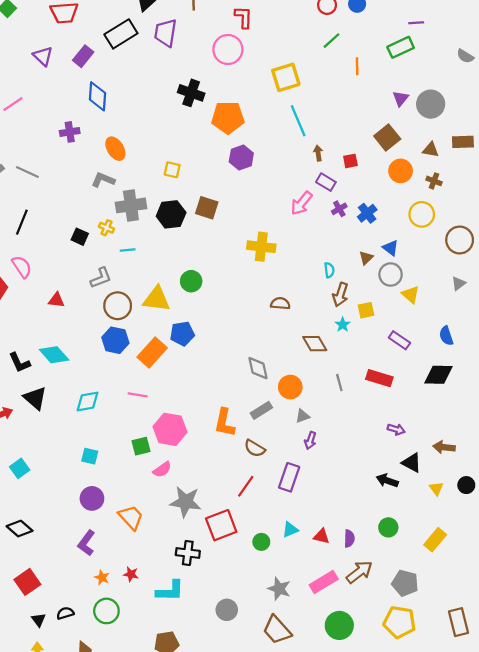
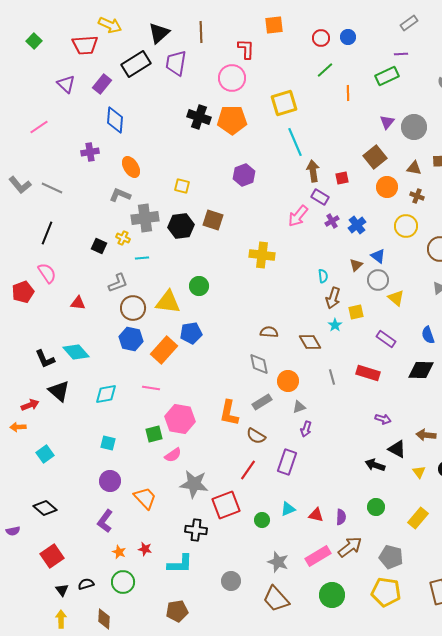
orange pentagon: (228, 117) -> (232, 120), moved
brown arrow: (318, 153) -> (313, 171), size x1.5
brown semicircle: (280, 303) -> (269, 332), moved

